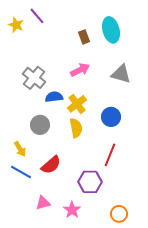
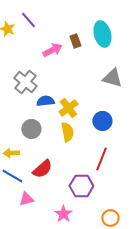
pink arrow: (80, 70) -> (52, 50), moved
yellow arrow: (20, 149) -> (11, 153), turned 119
pink triangle: (43, 203) -> (26, 199), moved

